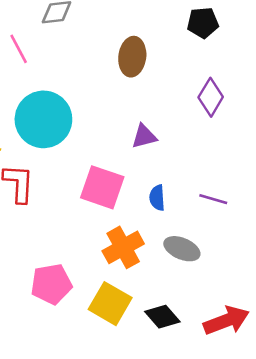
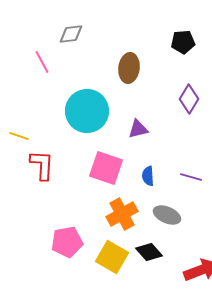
cyan circle: (43, 119) -> (87, 111), moved
black diamond: (162, 317) -> (149, 252), moved

